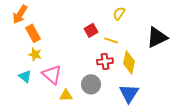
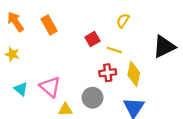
orange arrow: (20, 14) -> (15, 22), turned 114
orange rectangle: (33, 33) -> (49, 25), moved
yellow star: (35, 54) -> (12, 54), moved

